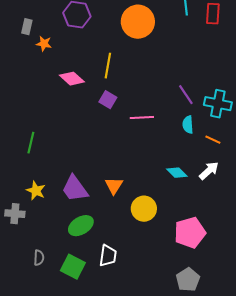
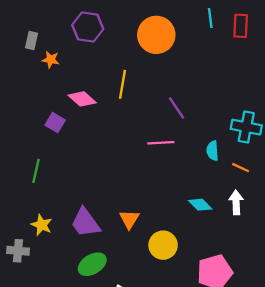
purple line: (186, 95) -> (177, 108), moved
purple square: (108, 100) -> (55, 123), moved
white arrow: (209, 171) -> (236, 202), turned -50

